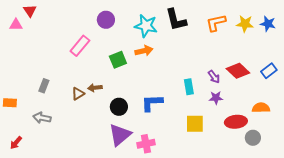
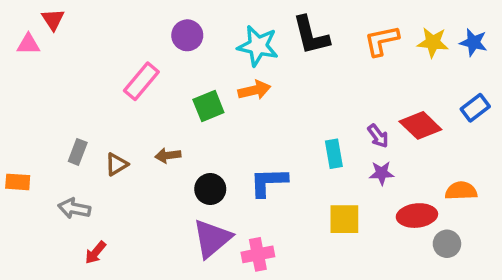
blue rectangle: (269, 71) -> (475, 108), moved
brown triangle: (78, 94) -> (117, 164), moved
red arrow: (16, 143) -> (95, 253), moved

